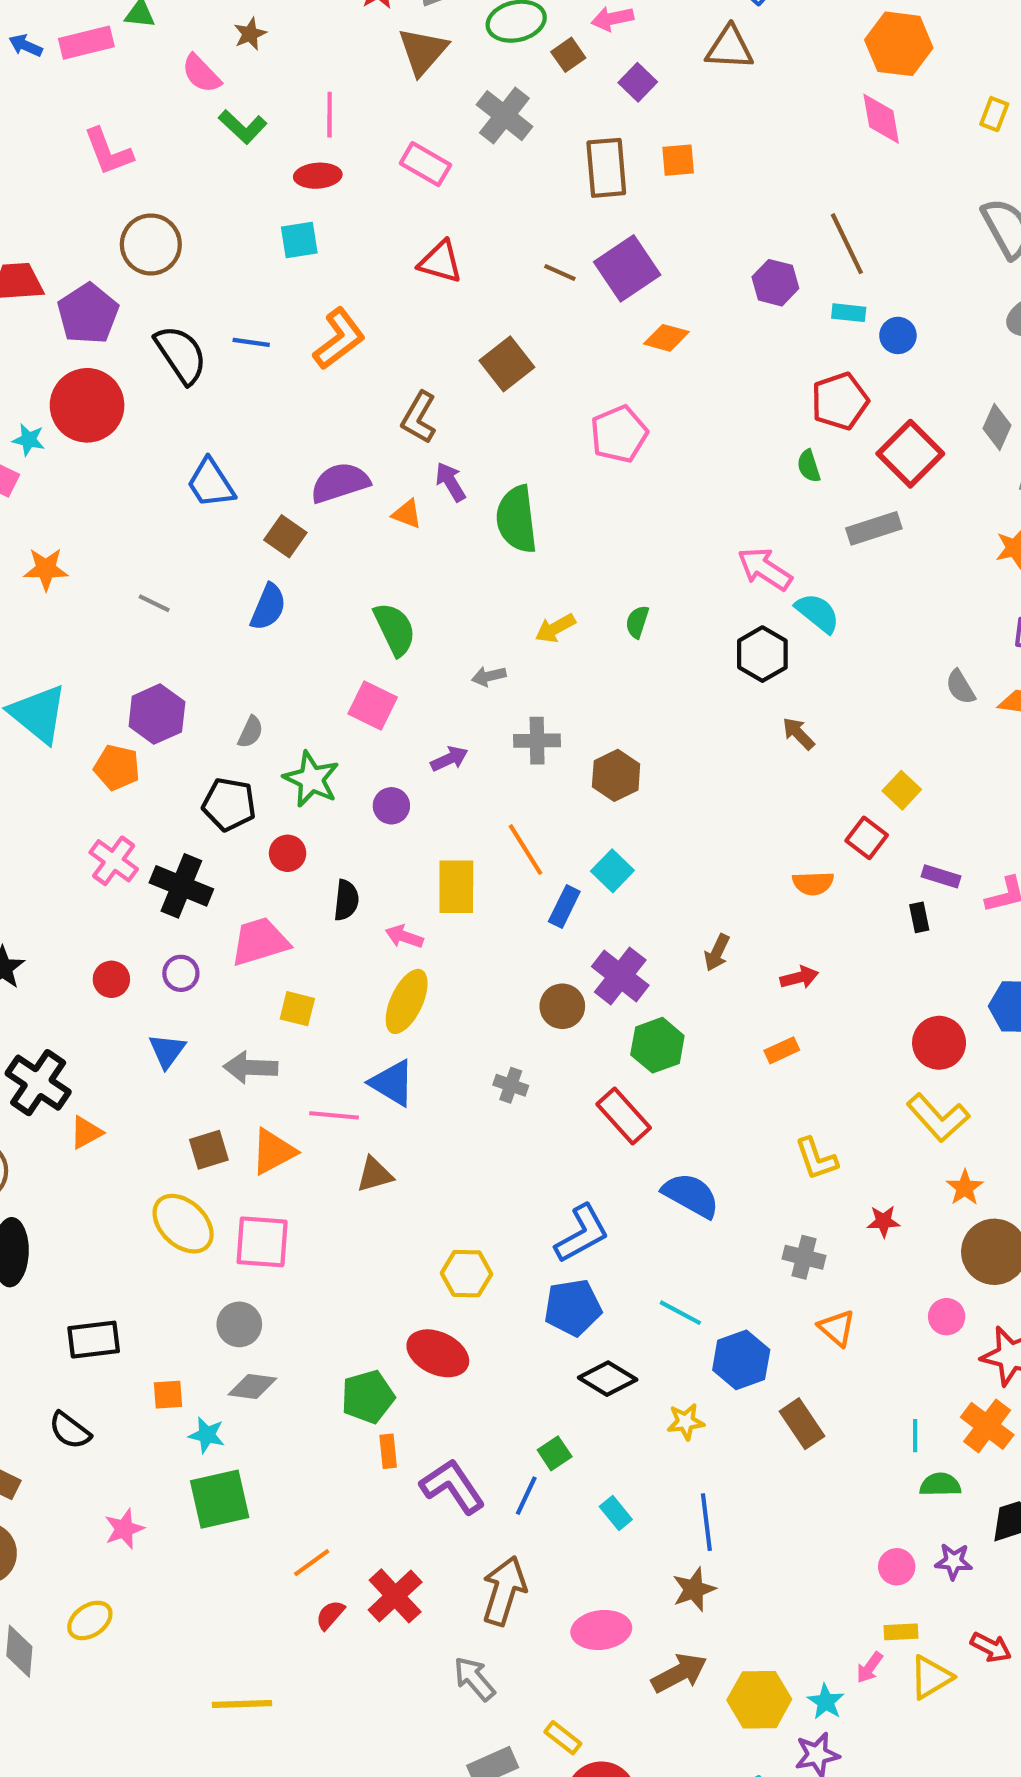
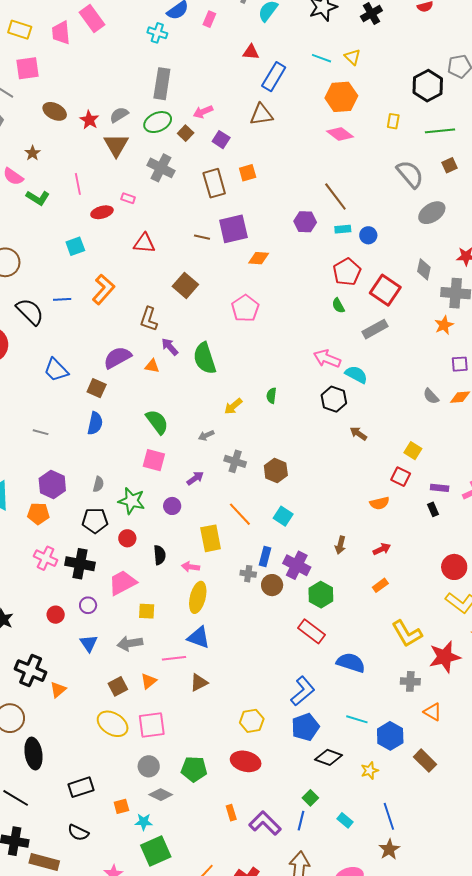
pink diamond: (881, 119) -> (340, 134), turned -32
pink rectangle: (425, 164) -> (128, 198), size x0.6
red ellipse: (318, 176) -> (102, 212), moved
purple square: (627, 268) -> (233, 229), turned 32
gray cross: (537, 741) -> (235, 461), turned 30
blue rectangle: (564, 906) -> (265, 556), moved
gray cross: (511, 1085) -> (248, 574), moved
orange triangle: (273, 1152) -> (149, 681), size x0.7
yellow L-shape: (816, 1159) -> (407, 634), size x1.4
red star: (883, 1221) -> (445, 657), size x2.0
gray diamond: (252, 1386) -> (161, 795), turned 30
green pentagon: (368, 1397) -> (194, 769), moved, turned 30

